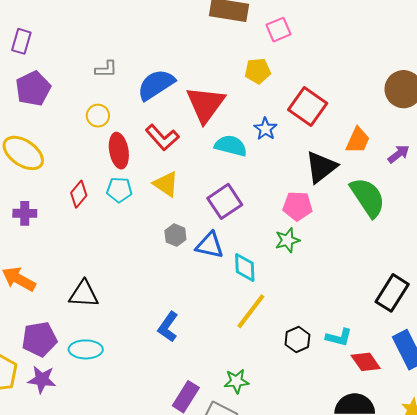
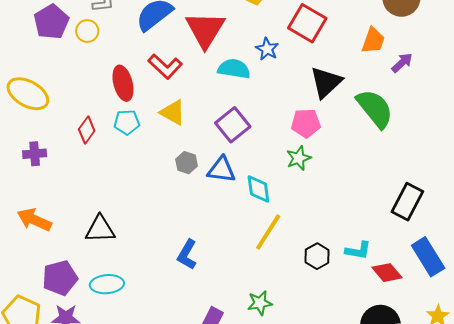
purple pentagon: (33, 89) -> (51, 22), moved
yellow circle: (98, 116) -> (87, 31), moved
orange trapezoid: (358, 140) -> (373, 41), moved

